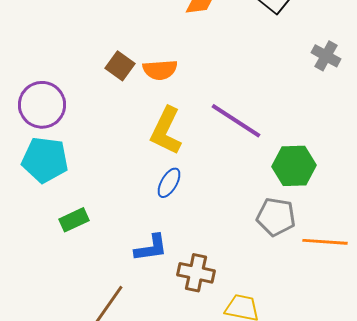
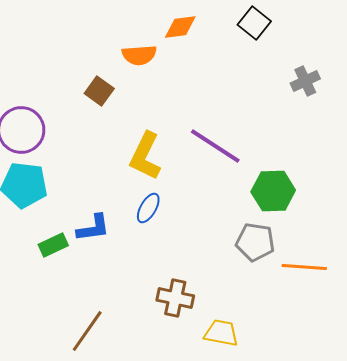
gray cross: (326, 56) -> (305, 81), turned 36
orange semicircle: (160, 70) -> (139, 55), moved
blue L-shape: (151, 248) -> (93, 228), moved

